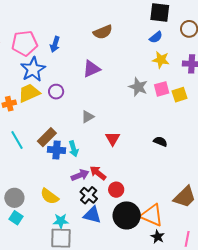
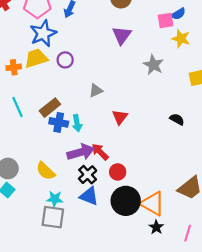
purple triangle: (91, 69) -> (122, 35), moved, turned -36
pink square: (162, 89) -> (166, 21), moved
black semicircle: (160, 142) -> (177, 119), moved
purple arrow: (80, 175) -> (81, 152), size x1.4

